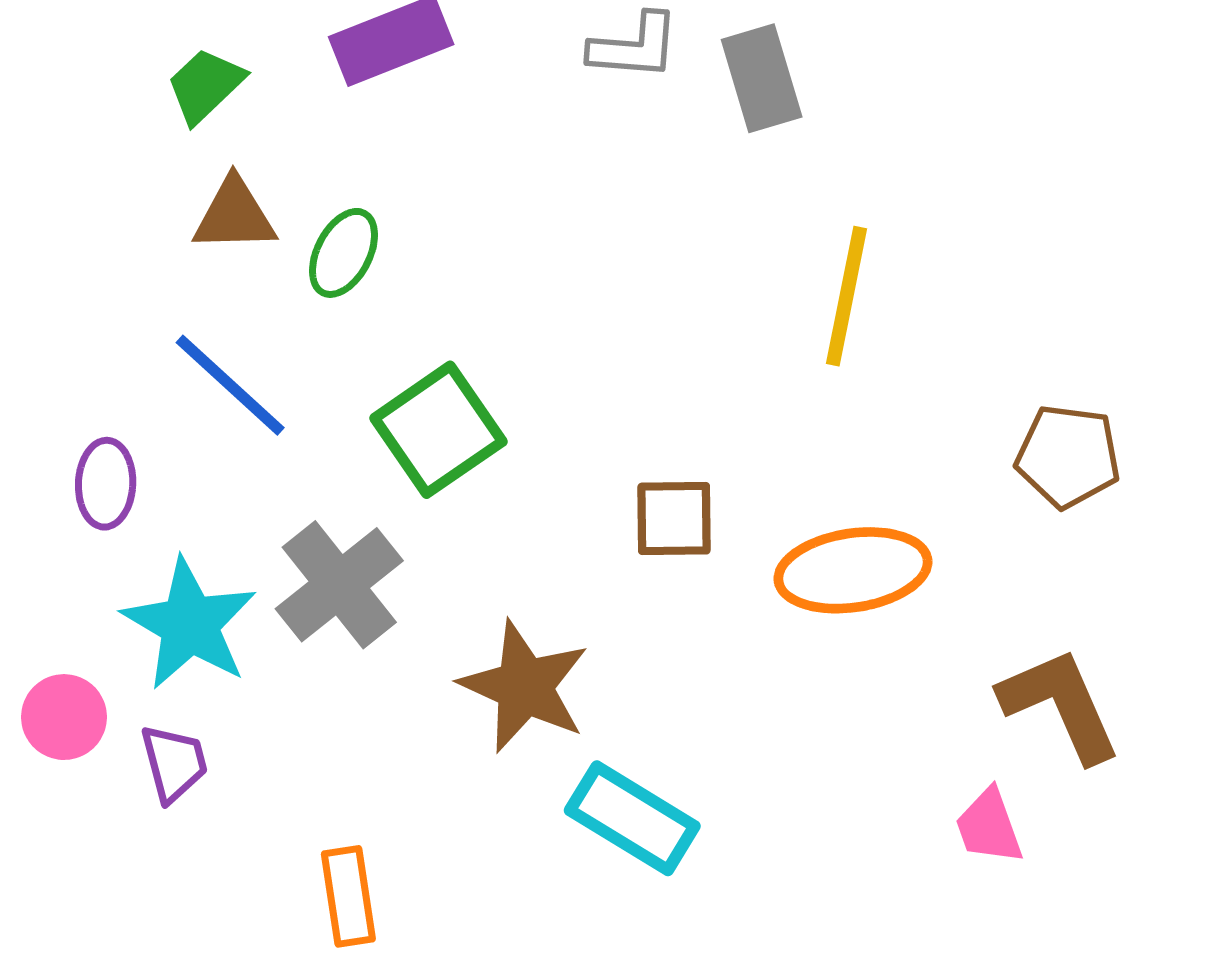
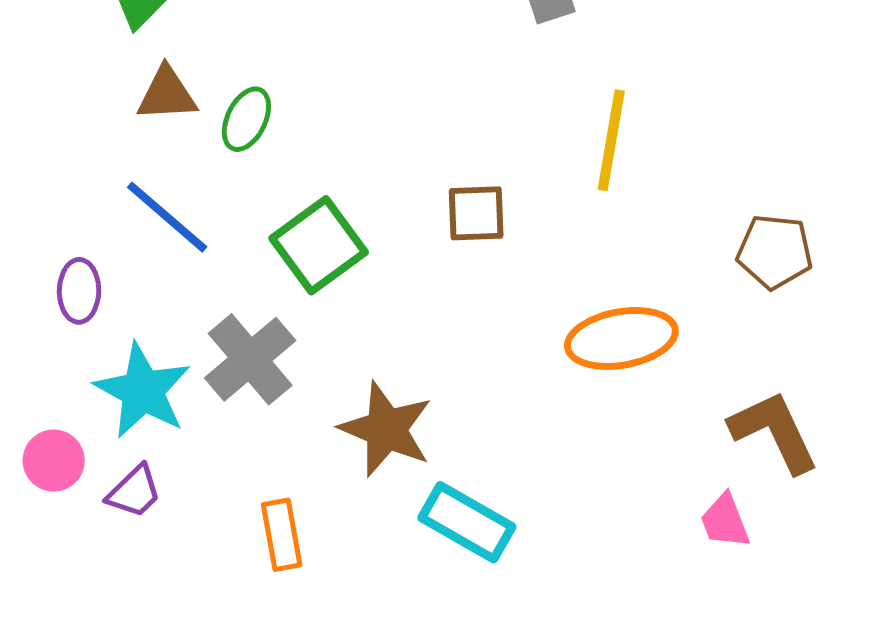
brown square: (674, 519) -> (476, 213), moved
purple trapezoid: (174, 763) -> (134, 492), turned 62
orange rectangle: (348, 896) -> (282, 535), moved

